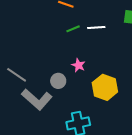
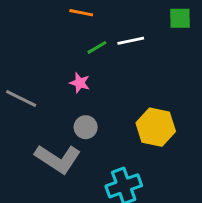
pink star: (78, 65) -> (80, 83), moved
gray line: (17, 75) -> (21, 99), moved

